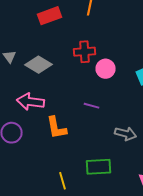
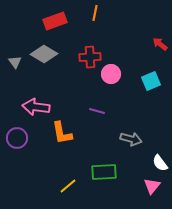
gray diamond: (38, 65) -> (44, 54), moved
yellow line: (62, 181) -> (68, 186), turned 66

